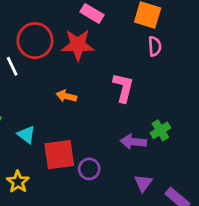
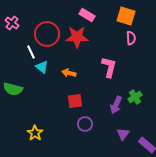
cyan triangle: (26, 135) -> (42, 67), moved
purple arrow: (133, 142) -> (116, 105), turned -72
red square: (59, 155) -> (75, 101), moved, size x0.7

